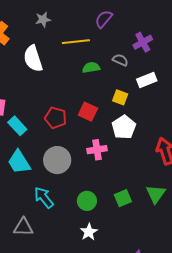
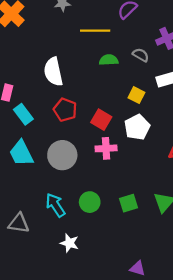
white semicircle: (33, 59) -> (53, 72), moved
red square: (88, 112) -> (101, 120), moved
cyan arrow: (44, 198) -> (55, 205), moved
white star: (89, 232) -> (69, 243), moved, turned -30

